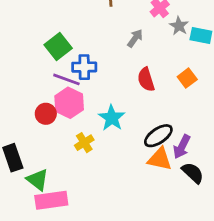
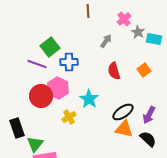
purple line: (66, 79) -> (37, 64), moved
red circle: (46, 114) -> (41, 96), size x1.5
purple arrow: (182, 147) -> (149, 115), moved
green triangle: (38, 180) -> (35, 144), turned 30

